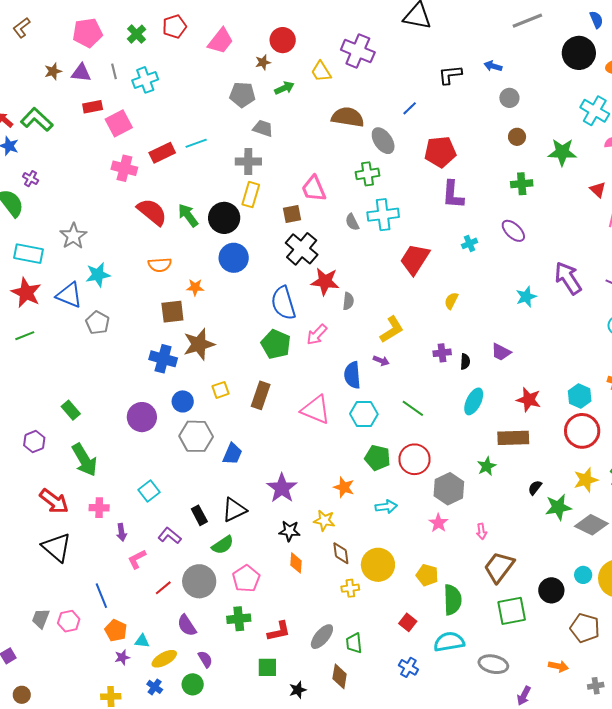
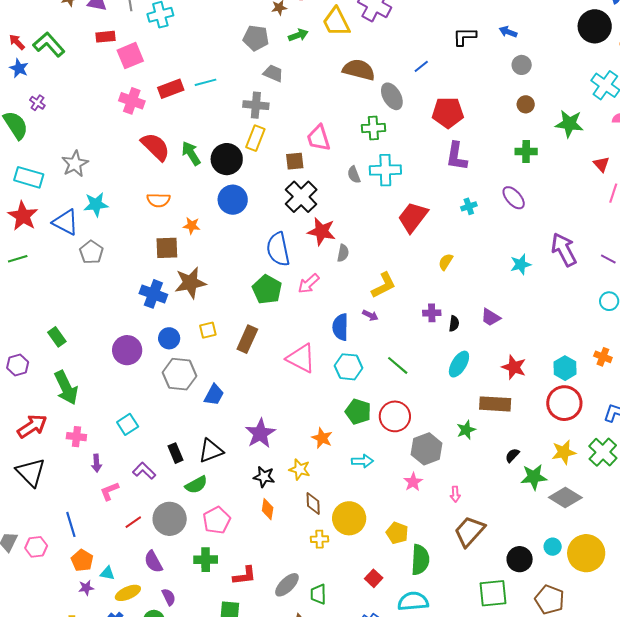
yellow trapezoid: (321, 72) -> (336, 22), size x1.4
red arrow: (54, 501) -> (32, 426), turned -76
green square: (512, 611) -> (493, 593), moved

